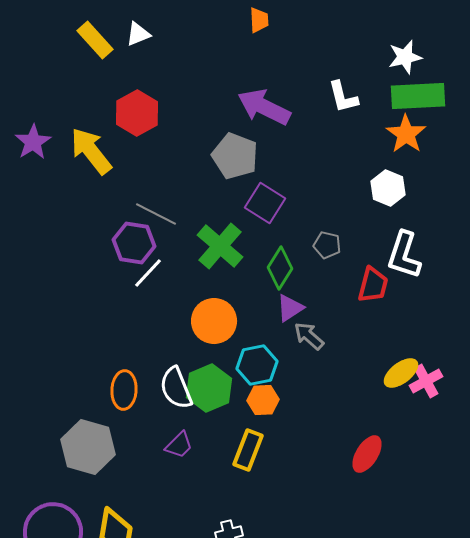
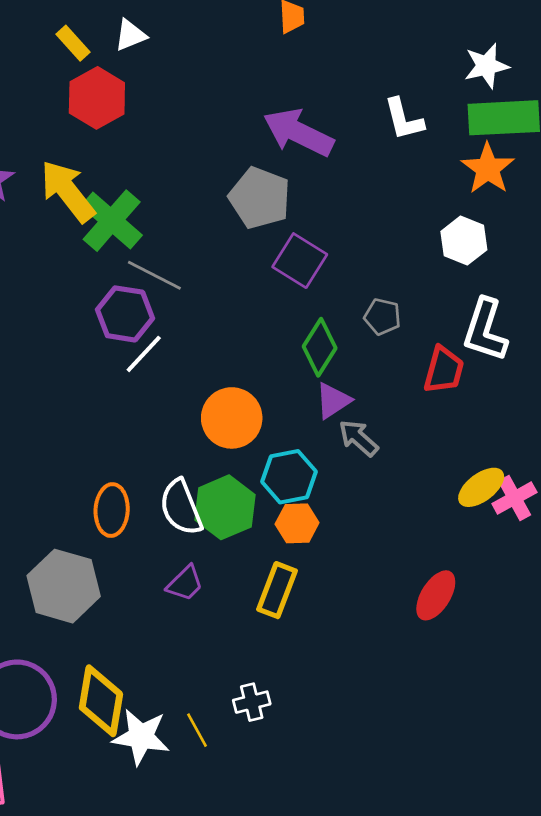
yellow rectangle: (95, 40) -> (73, 43), size x0.7
red hexagon: (137, 113) -> (97, 98), moved
green cross: (220, 246) -> (112, 221), moved

